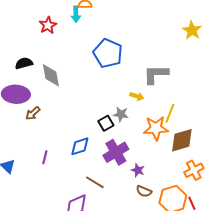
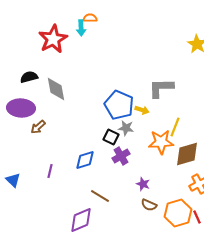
red star: (48, 25) -> (53, 39), size x1.6
blue pentagon: (108, 53) -> (119, 105), moved
black square: (106, 123) -> (111, 137), turned -35
purple cross: (116, 152) -> (121, 156), moved, size x0.7

